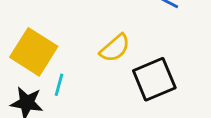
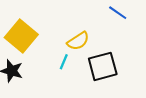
cyan line: (59, 85) -> (64, 62), moved

